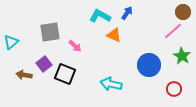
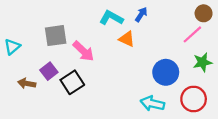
pink arrow: (75, 46) -> (83, 51), size x1.5
green star: (182, 56) -> (202, 62), turned 30
black square: (65, 74) -> (72, 82), turned 35
cyan arrow: (111, 84) -> (152, 103), moved
red circle: (174, 89) -> (194, 99), size x1.5

